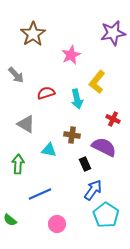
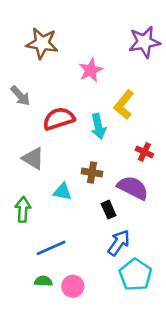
brown star: (33, 34) -> (42, 43), turned -30
red semicircle: (46, 93) -> (59, 119), size x1.4
green semicircle: (10, 220) -> (43, 281), moved, turned 144

